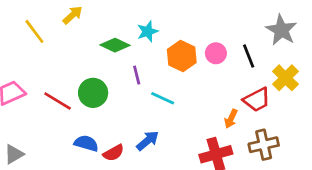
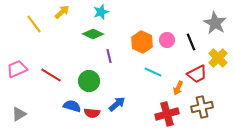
cyan star: (148, 31) -> (101, 12), moved
green circle: (93, 93) -> (89, 81), moved
cyan line: (163, 98) -> (153, 72), moved
red semicircle: (114, 153) -> (92, 113), turned 35

